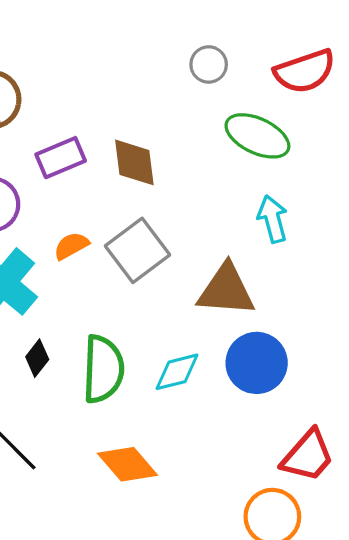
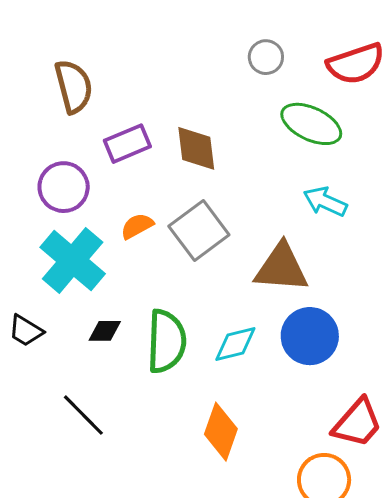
cyan arrow: (273, 219) -> (325, 202), turned -51
black diamond: (37, 358) -> (105, 331), turned 52
orange diamond: (128, 464) -> (221, 432), moved, turned 60

